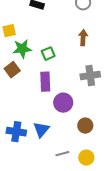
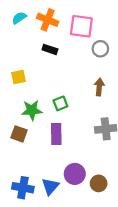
green star: (22, 49) -> (32, 110), moved
brown square: (12, 70) -> (19, 134), moved, turned -35
purple circle: (63, 103) -> (75, 174), moved

